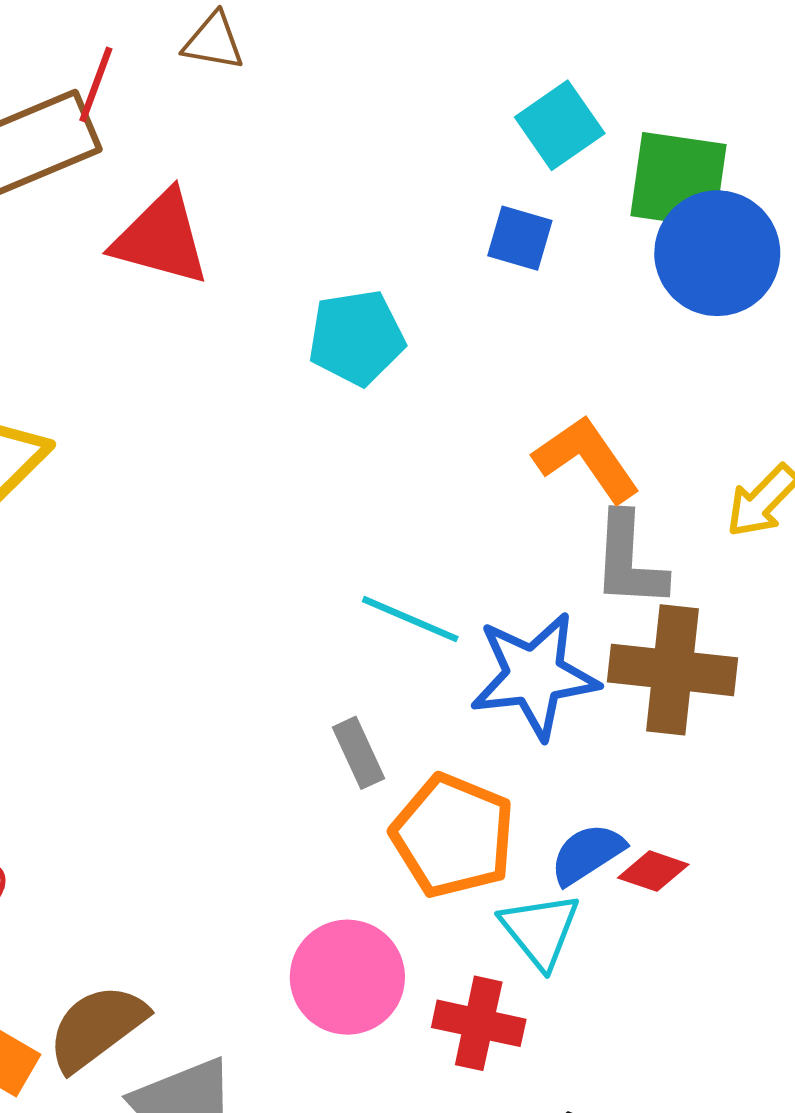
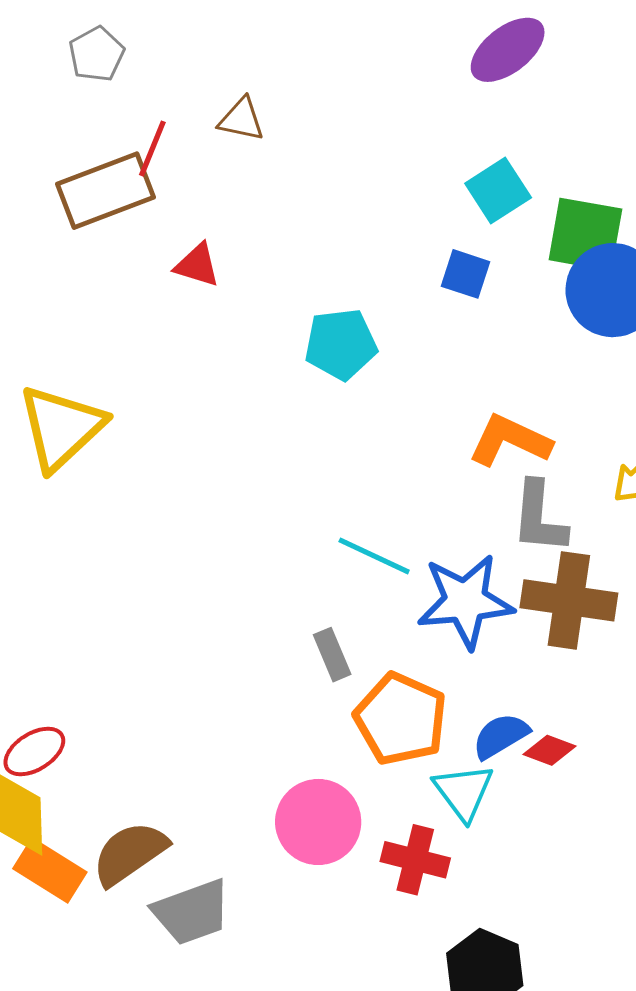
red triangle: (161, 238) -> (197, 265), size x0.6
orange L-shape: (587, 459) -> (510, 441), turned -32

